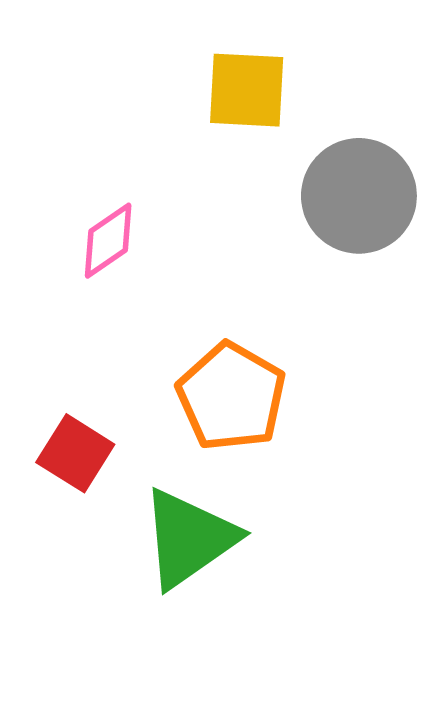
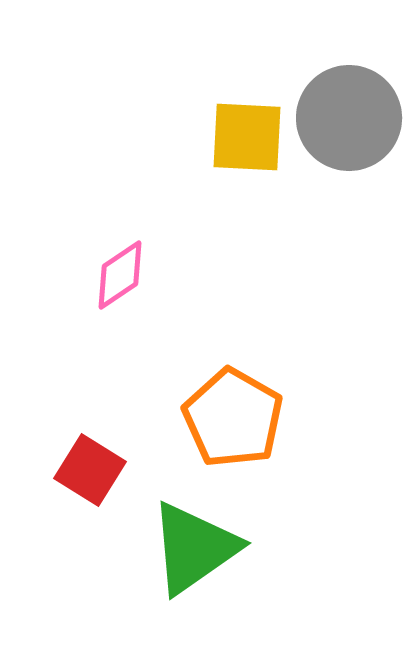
gray circle: (359, 196) -> (349, 118), moved

